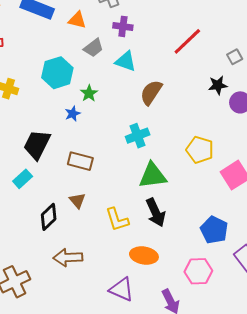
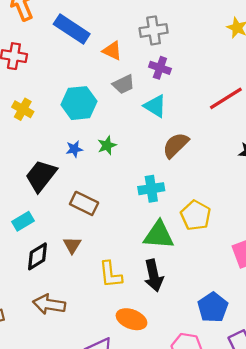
green star: (89, 93) -> (107, 145), moved
blue star: (73, 114) -> (74, 149), moved
yellow pentagon: (200, 150) -> (196, 215), moved
cyan rectangle: (23, 179) -> (23, 221), moved

